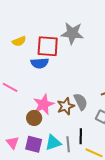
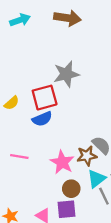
brown star: (66, 106) -> (87, 156), turned 30
brown circle: (34, 118) -> (71, 189), moved
cyan triangle: (53, 143) -> (96, 179), moved

